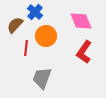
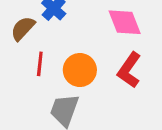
orange circle: (46, 36) -> (80, 70), moved

